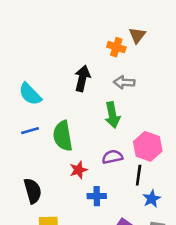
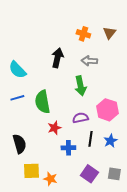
brown triangle: (137, 35) -> (109, 33), moved
black line: (139, 175) -> (90, 139), moved
blue star: (152, 199) -> (110, 141), moved

